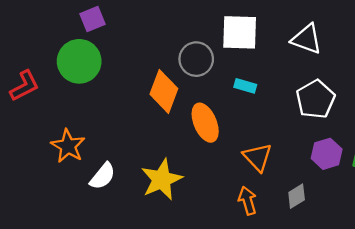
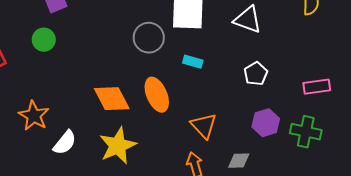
green circle: (79, 61) -> (44, 40), size x0.6
orange diamond: (164, 91) -> (112, 99), moved, turned -48
white pentagon: (315, 99) -> (256, 74), size x0.7
gray diamond: (297, 196) -> (239, 161), turned 30

